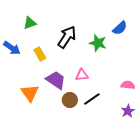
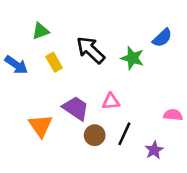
black arrow: (67, 37) -> (91, 50), turned -80
yellow rectangle: (40, 54) -> (54, 62), moved
black line: (92, 99) -> (124, 134), turned -30
purple star: (128, 111) -> (154, 150), moved

